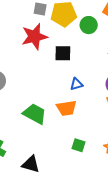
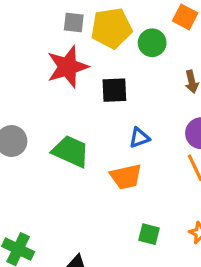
green trapezoid: (35, 114) -> (71, 151), moved

